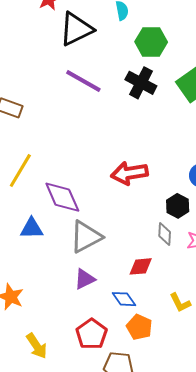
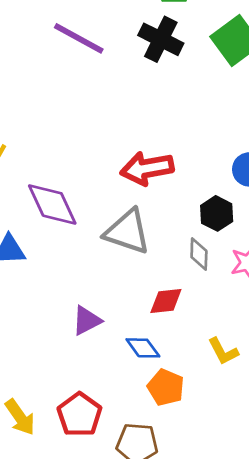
gray triangle: (86, 237) -> (127, 232), moved, turned 48
red pentagon: (91, 334) -> (80, 415), moved

